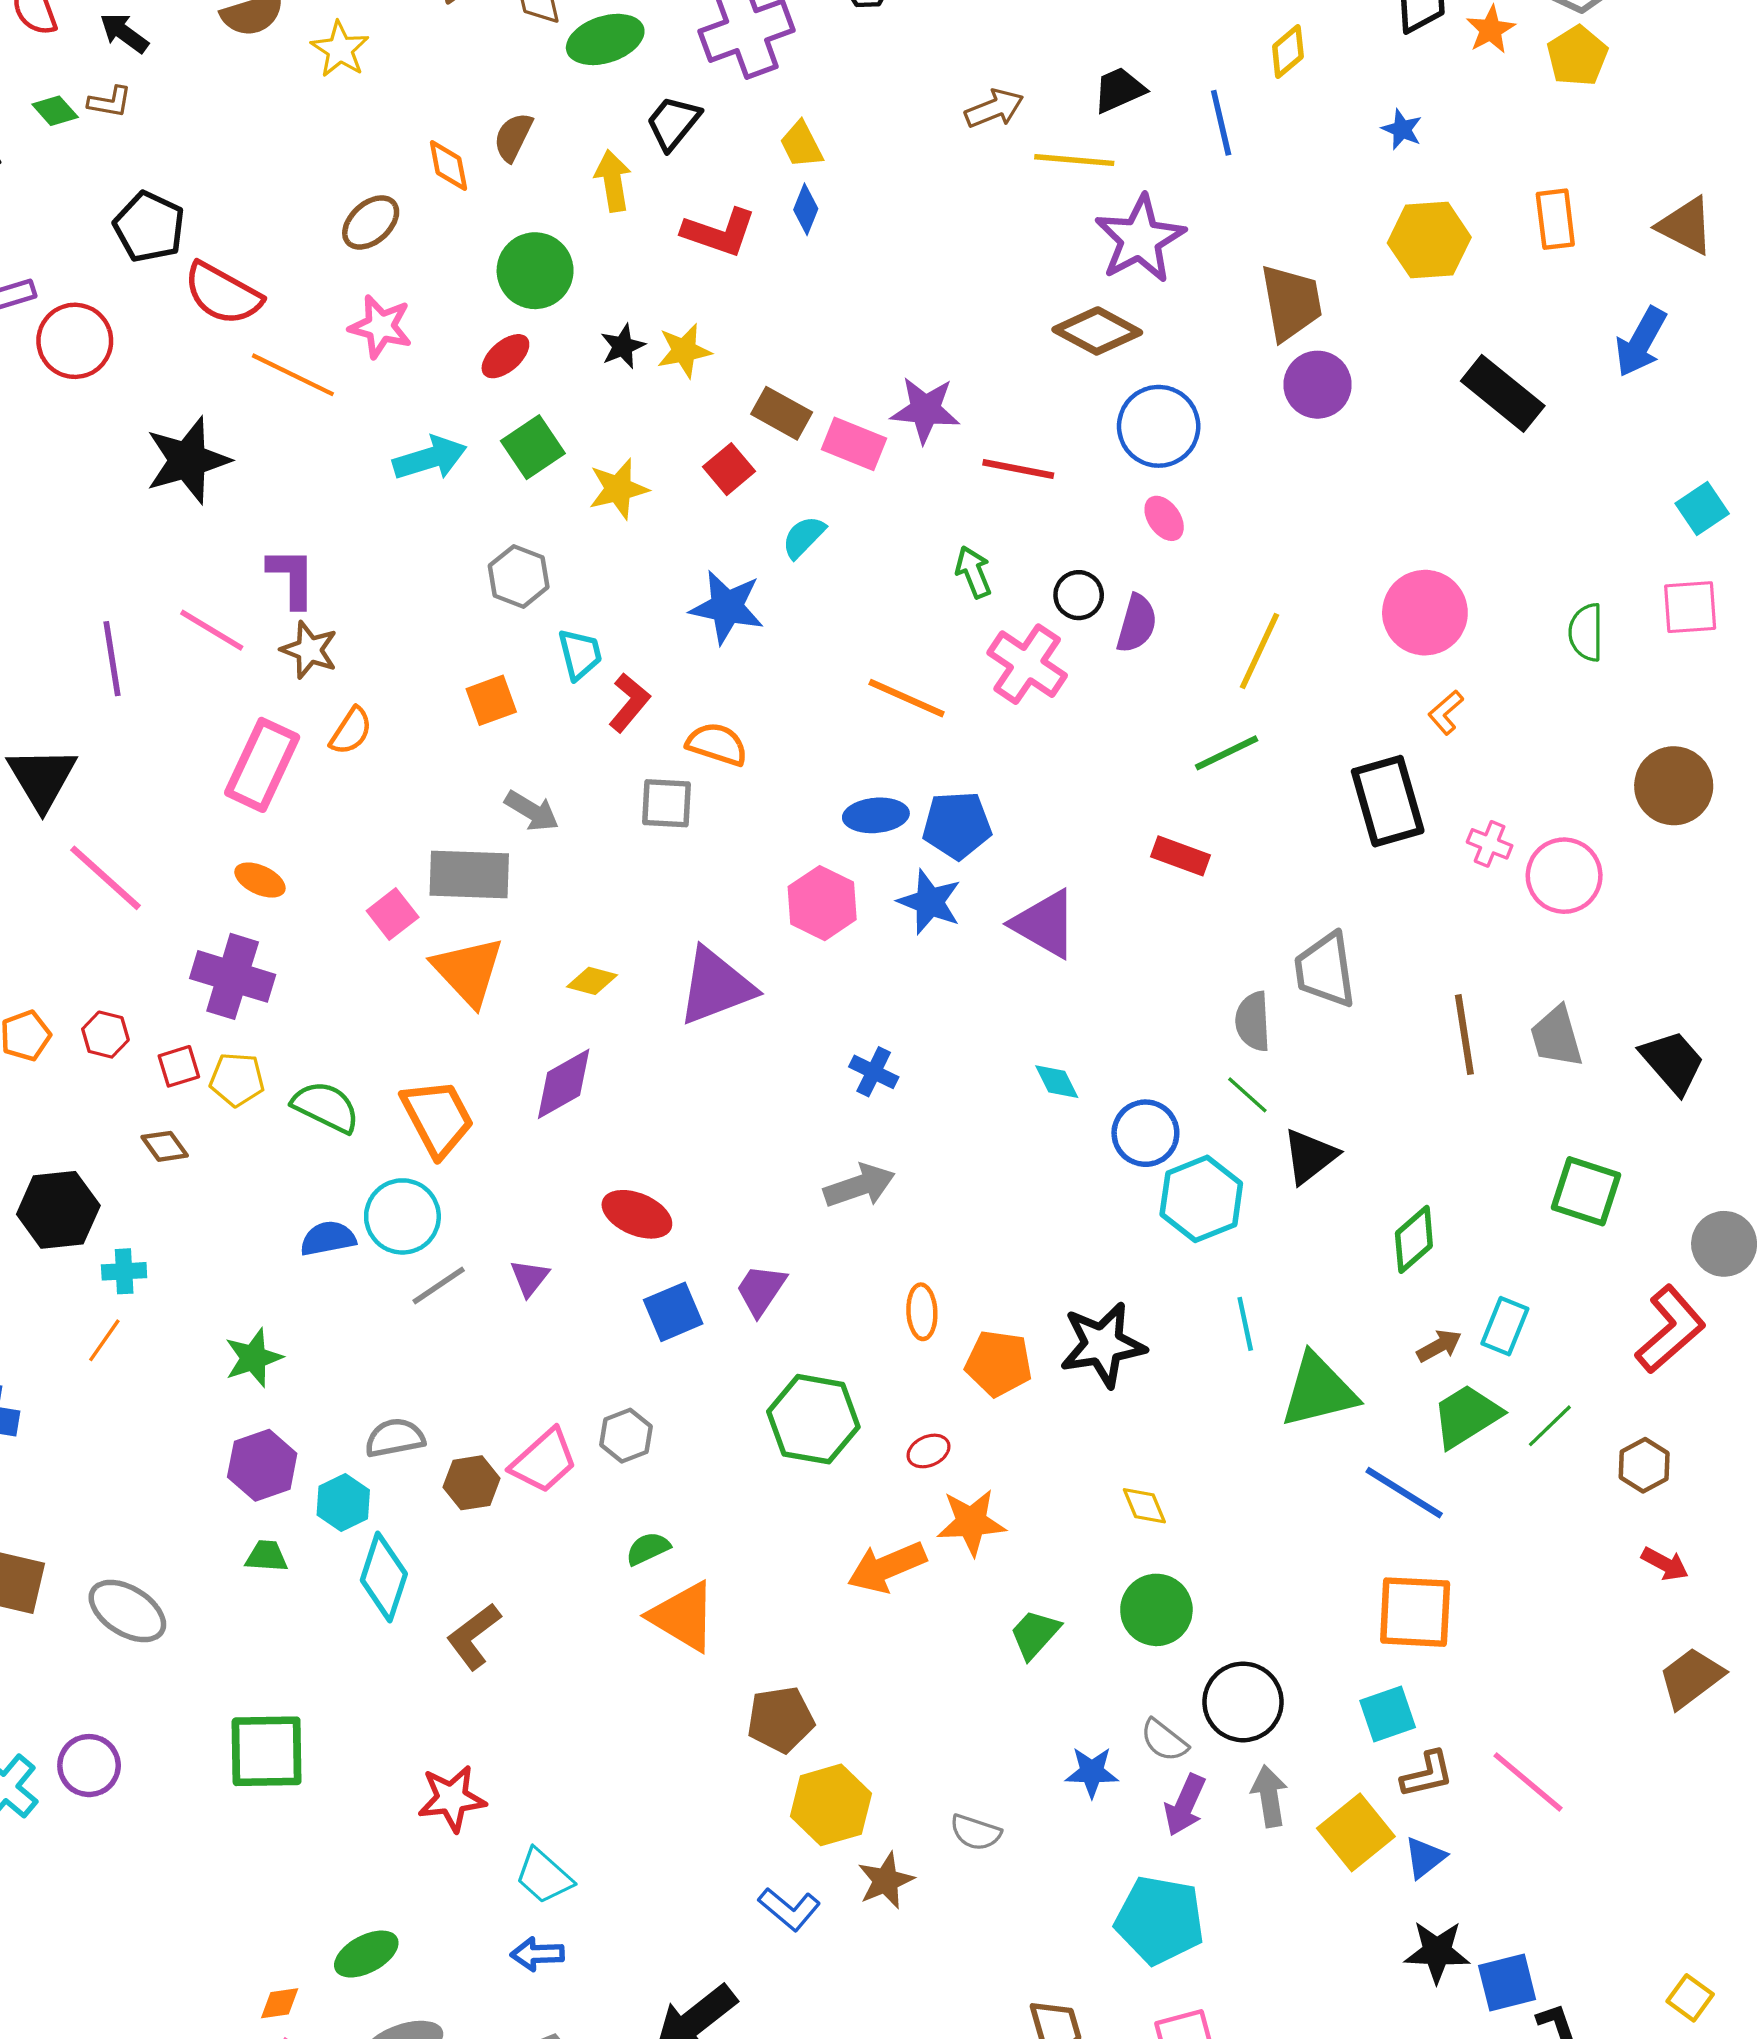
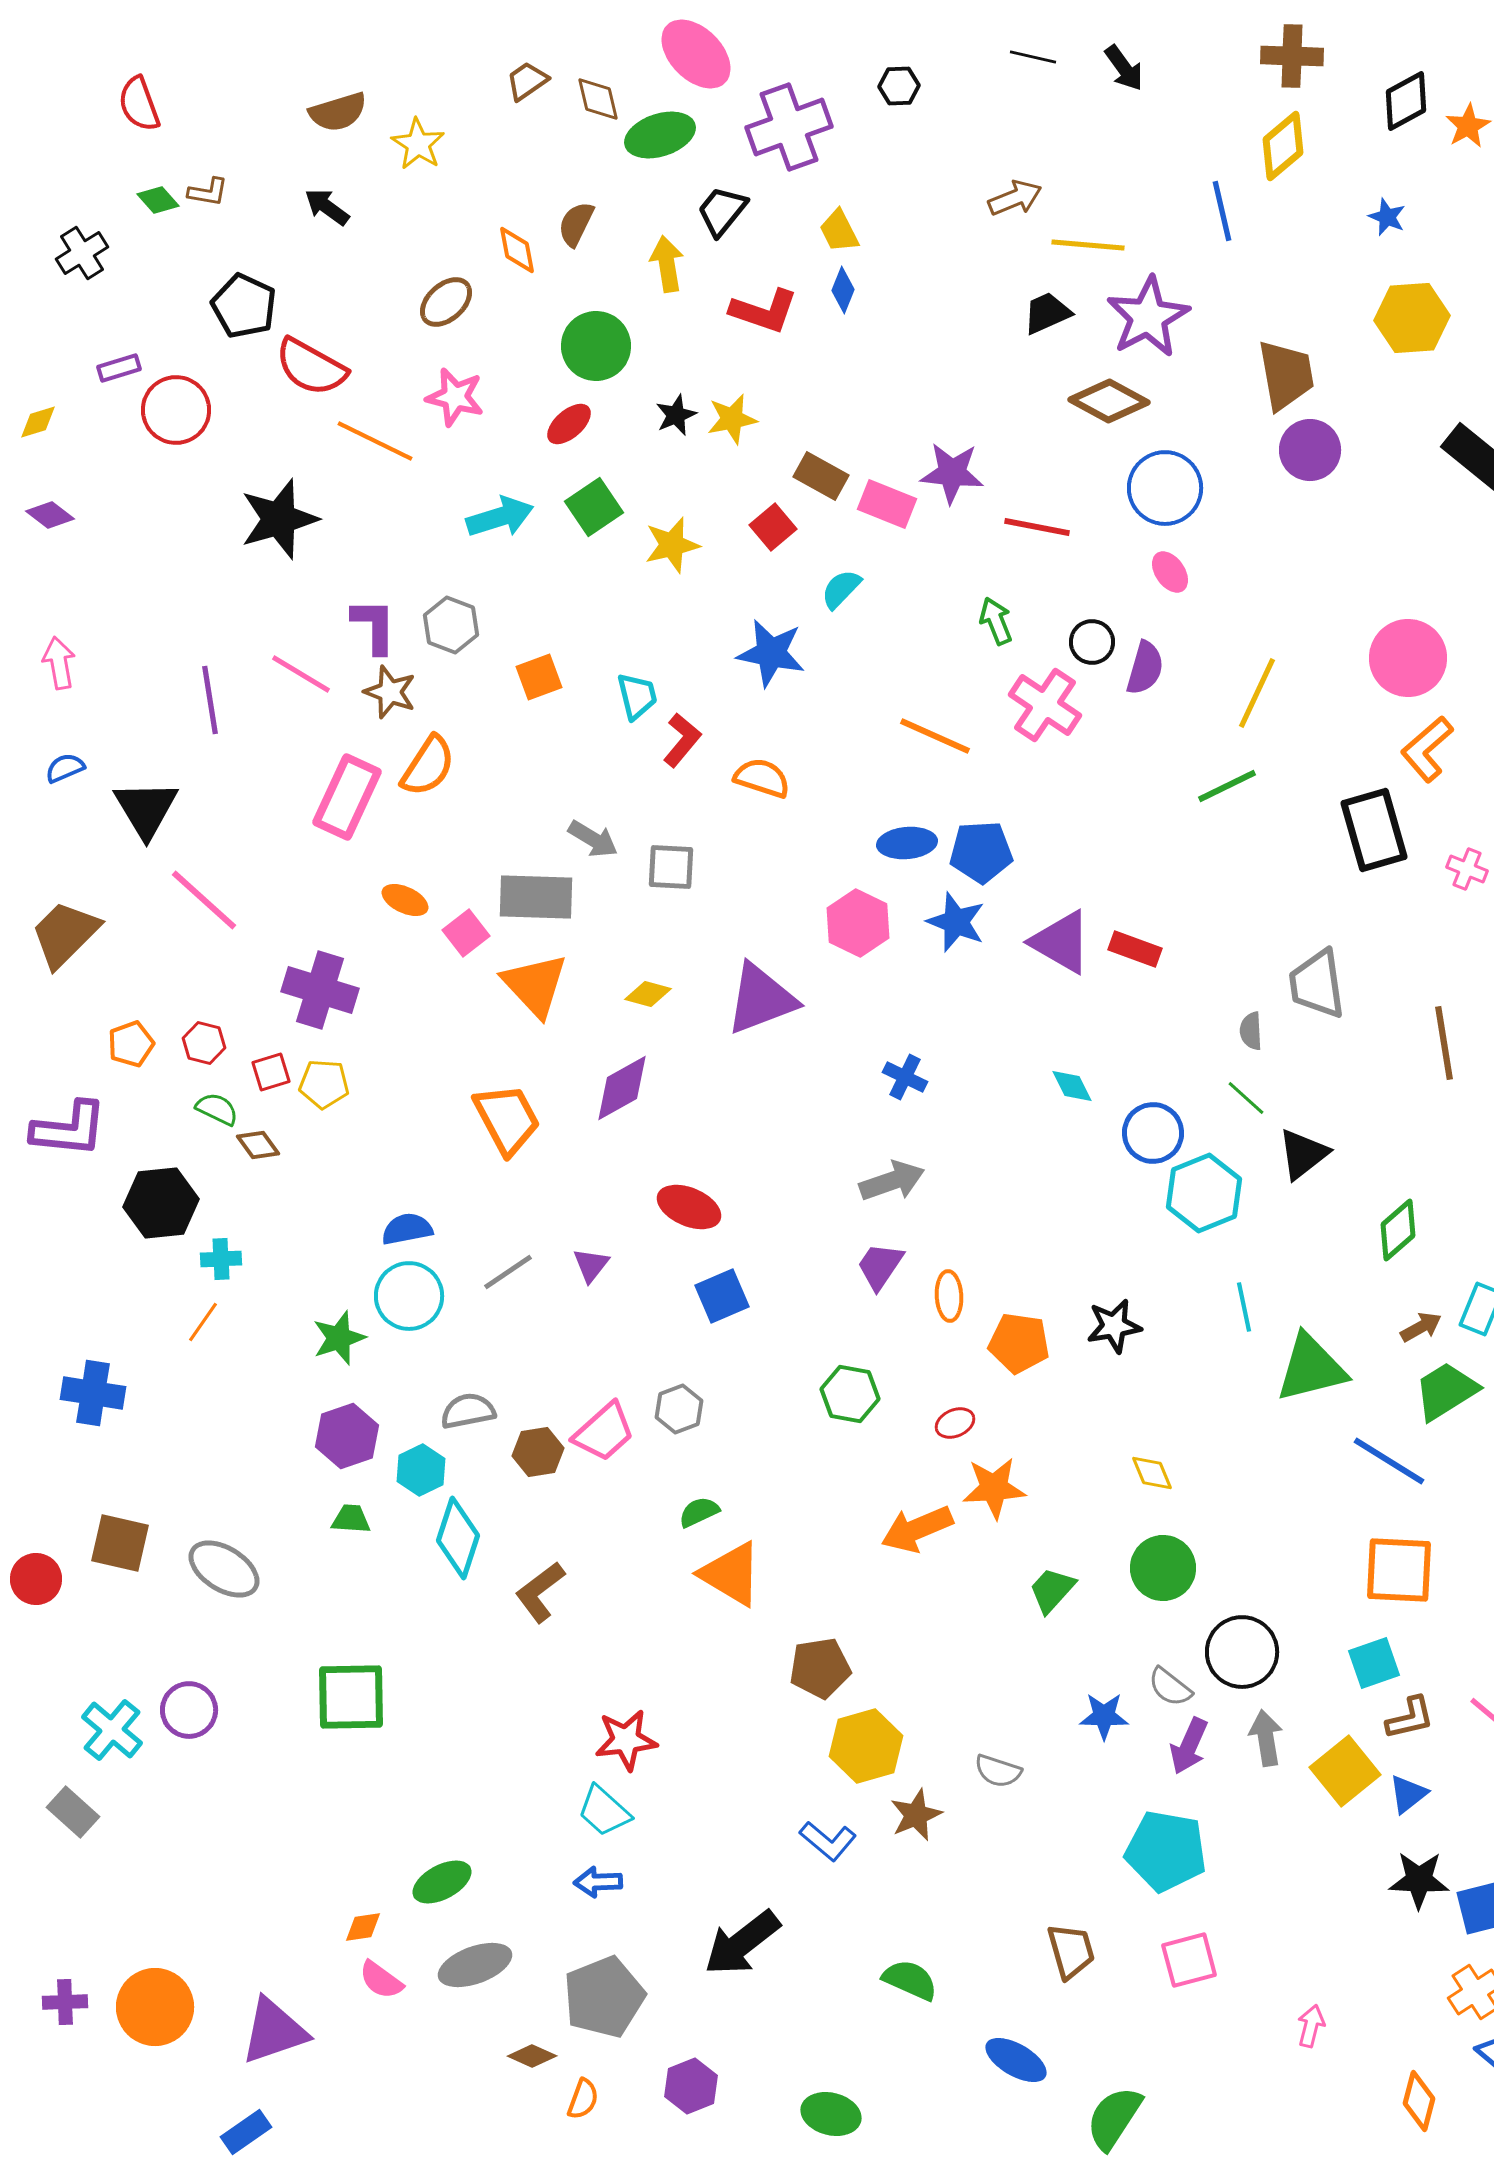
black arrow: (124, 33) -> (327, 207), moved
yellow diamond: (1288, 52) -> (1283, 146), size x1.4
black trapezoid: (1119, 90) -> (1047, 313), moved
gray hexagon: (519, 576) -> (451, 625), moved
orange square: (491, 700) -> (539, 677), moved
orange L-shape: (1446, 712) -> (1427, 749), size x1.6
orange semicircle: (351, 731) -> (428, 766), size x1.4
gray square: (667, 803) -> (671, 867), moved
red rectangle: (1181, 856) -> (1135, 949), moved
orange ellipse: (260, 880) -> (405, 900), moved
gray semicircle: (1253, 1021) -> (1251, 1031), size x0.7
green semicircle: (326, 1107) -> (217, 1109), moved, size x0.7
cyan circle: (402, 1216) -> (409, 1296), moved
purple trapezoid: (761, 1290) -> (880, 1266), moved
black star: (1103, 1345) -> (1114, 1326), size x0.7
green hexagon: (813, 1419) -> (850, 1394), size x0.7
red star: (452, 1798) -> (626, 1740), moved

